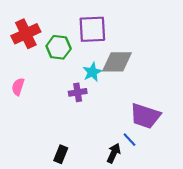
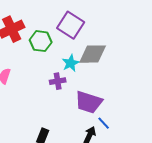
purple square: (92, 29) -> (71, 25), turned 36
purple trapezoid: (145, 116) -> (89, 102), moved

